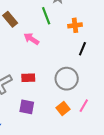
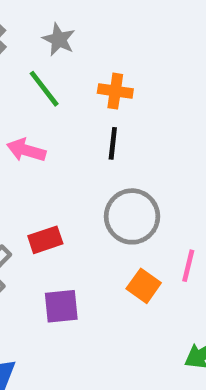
orange cross: (75, 25) -> (115, 91), turned 32
black line: (82, 49) -> (113, 143), moved

